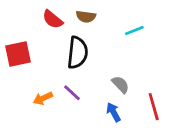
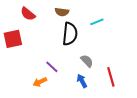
red semicircle: (53, 19) -> (28, 14), moved
black semicircle: (78, 53) -> (70, 34), moved
orange arrow: (43, 98) -> (40, 82), moved

